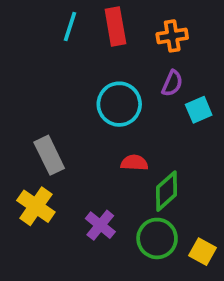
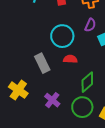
gray rectangle: (49, 155) -> (42, 63), moved
red semicircle: (134, 163) -> (70, 59), moved

